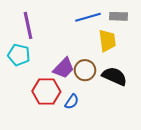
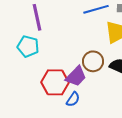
purple trapezoid: (64, 68) -> (76, 76), moved
blue semicircle: (72, 102) -> (73, 99), moved

